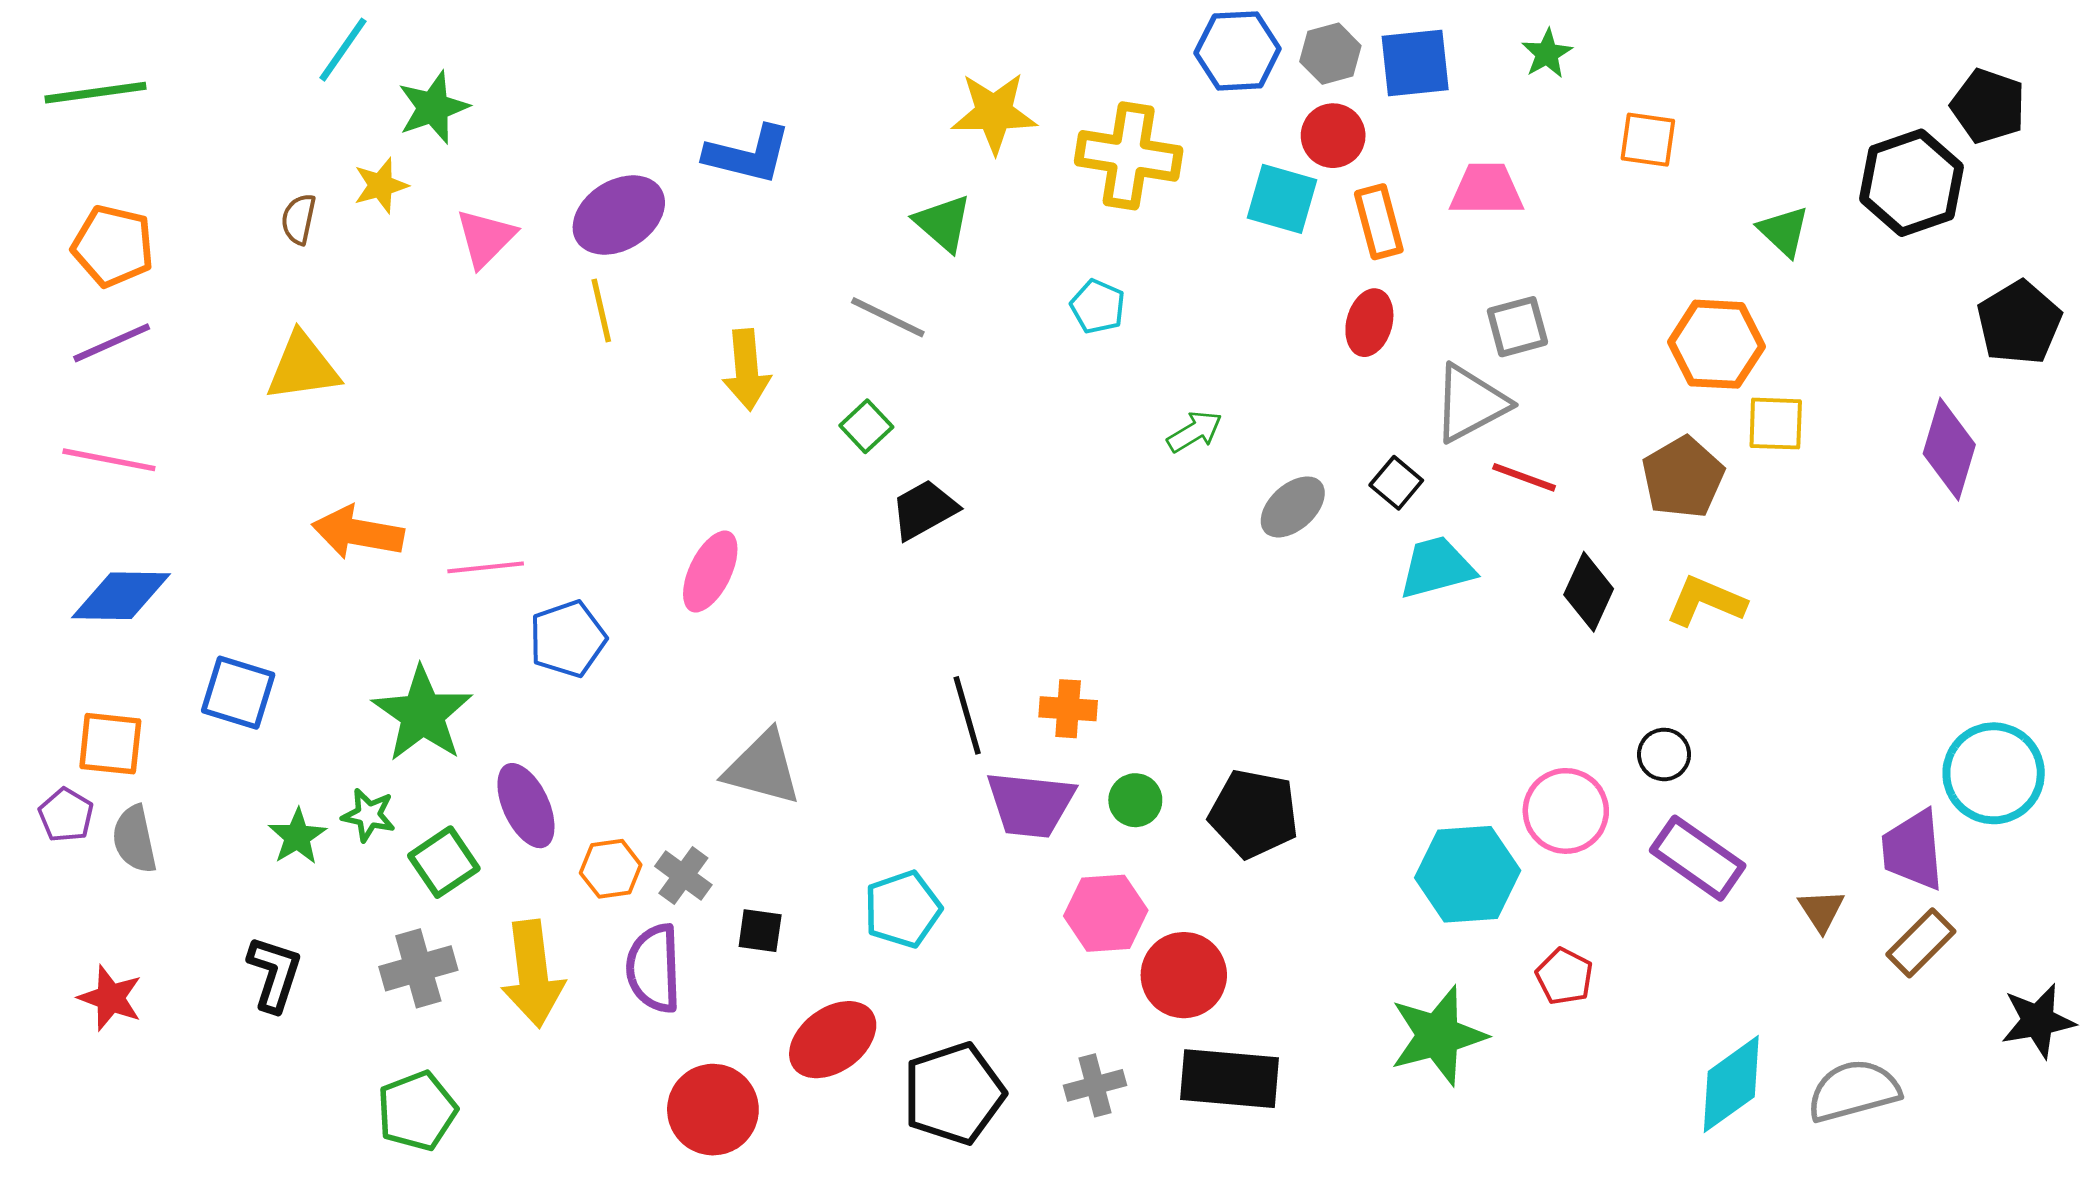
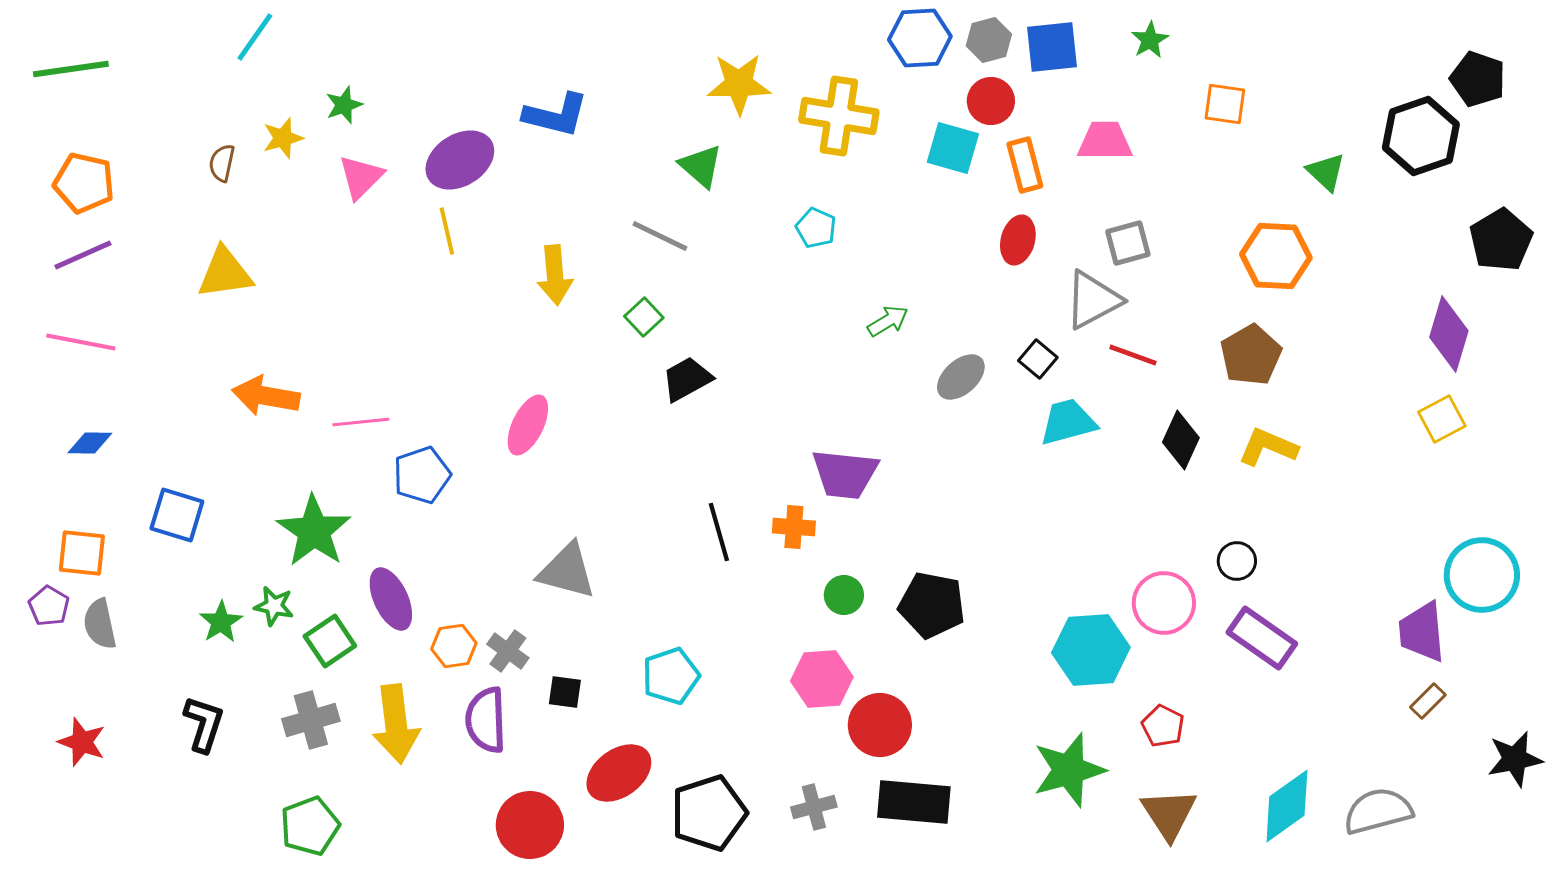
green star: (433, 107) -> (344, 105), moved, size x0.7
yellow square: (1776, 424) -> (1442, 419), moved, turned -30
blue diamond: (121, 596) -> (90, 443), size x0.6
purple trapezoid: (1030, 804) -> (845, 474), moved
brown triangle: (1821, 911) -> (1169, 814), moved, size x1.6
brown rectangle: (1921, 943) -> (1428, 701), size x0.7

